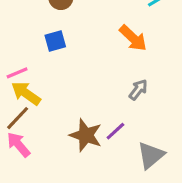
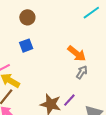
orange arrow: (133, 38) -> (77, 54), moved

